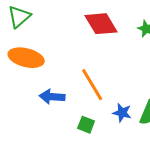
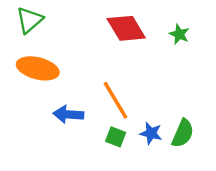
green square: (86, 125) -> (116, 137), moved

